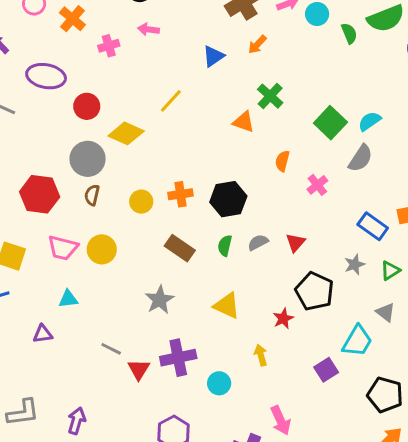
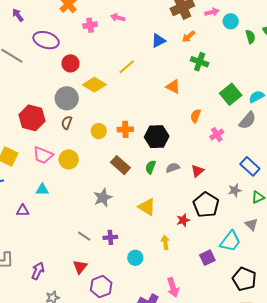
green cross: (270, 96) -> (200, 62), moved, turned -30
gray line: (111, 349) -> (84, 236), moved
purple cross: (178, 358) -> (110, 237), size x0.6
red triangle: (139, 369) -> (80, 267), moved

